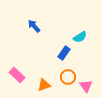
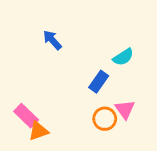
orange triangle: (44, 85) -> (38, 131), moved
pink triangle: (86, 86) -> (125, 109), moved

